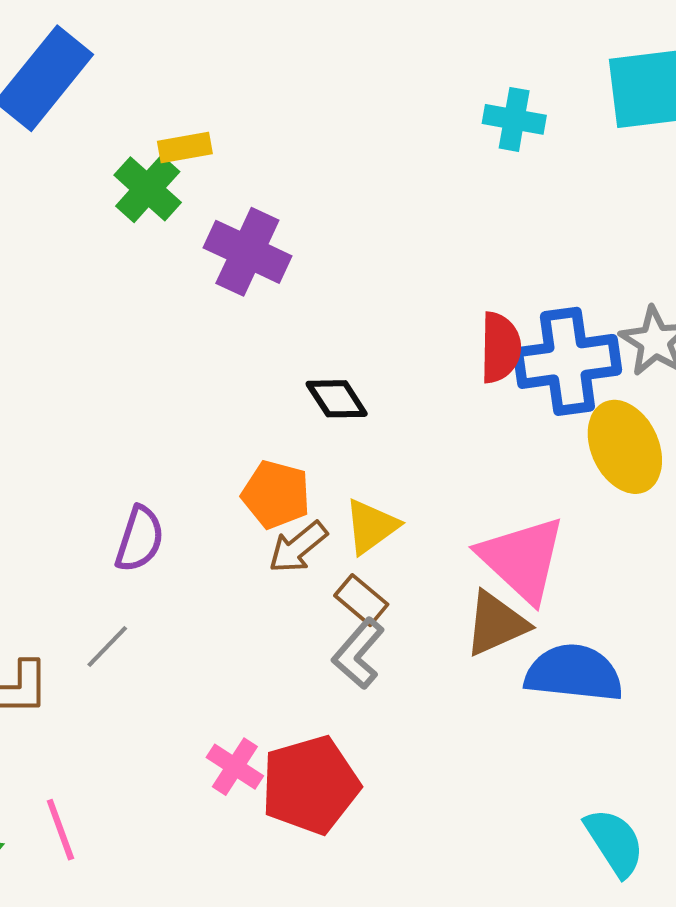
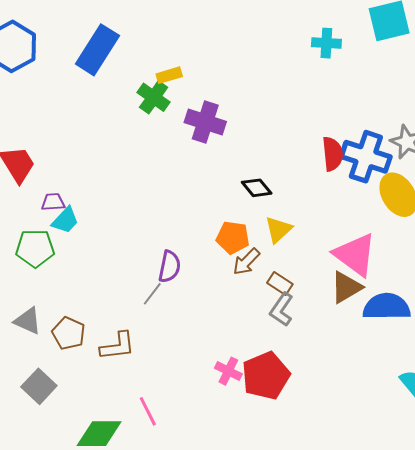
blue cross: (567, 361) -> (366, 157), turned 33
yellow triangle: (371, 526) -> (278, 230), moved
gray line: (107, 647) -> (152, 294), moved

